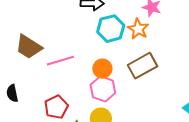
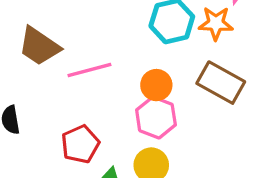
orange star: (138, 29) -> (216, 23), turned -30
brown rectangle: (143, 66) -> (221, 83), turned 56

